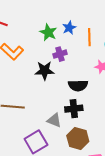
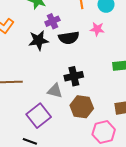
black semicircle: (78, 85) -> (69, 38), moved

